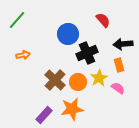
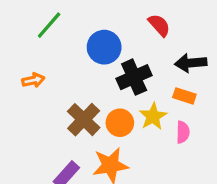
green line: (17, 20) -> (49, 25), moved
orange rectangle: (119, 65) -> (184, 96), turned -56
pink semicircle: (118, 88) -> (183, 132), turned 56

